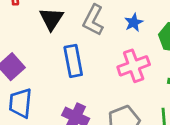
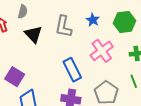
blue rectangle: (73, 61) -> (72, 70), moved

